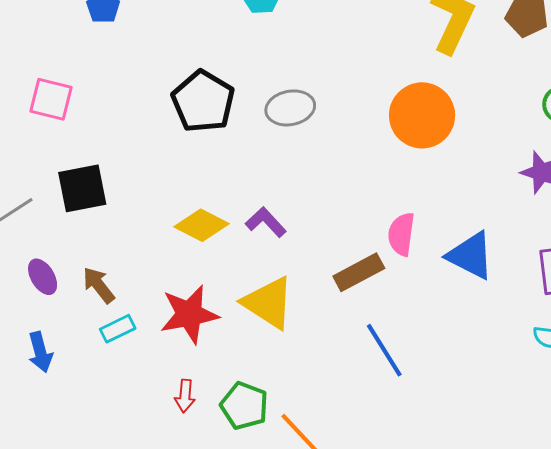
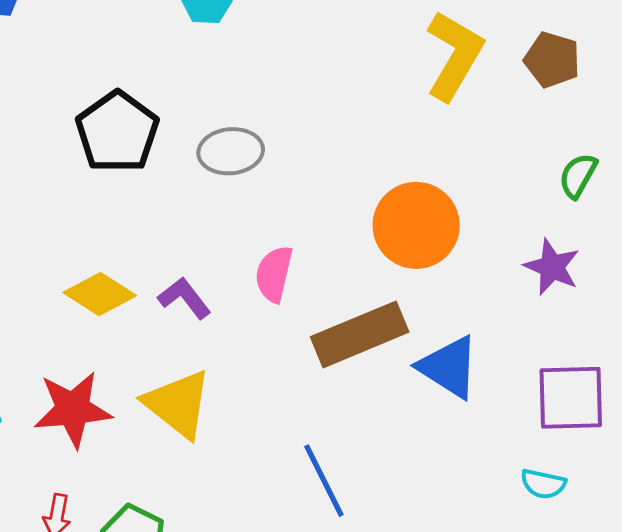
orange circle: (422, 115) -> (416, 225), moved
pink semicircle: (401, 234) -> (274, 274), moved
brown rectangle: (359, 272) -> (360, 334), moved, size x1.4

